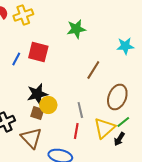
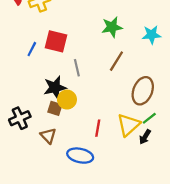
green star: (76, 29) -> (112, 27), moved
gray line: (80, 110) -> (77, 68), moved
brown triangle: (31, 138) -> (48, 136), size x0.7

